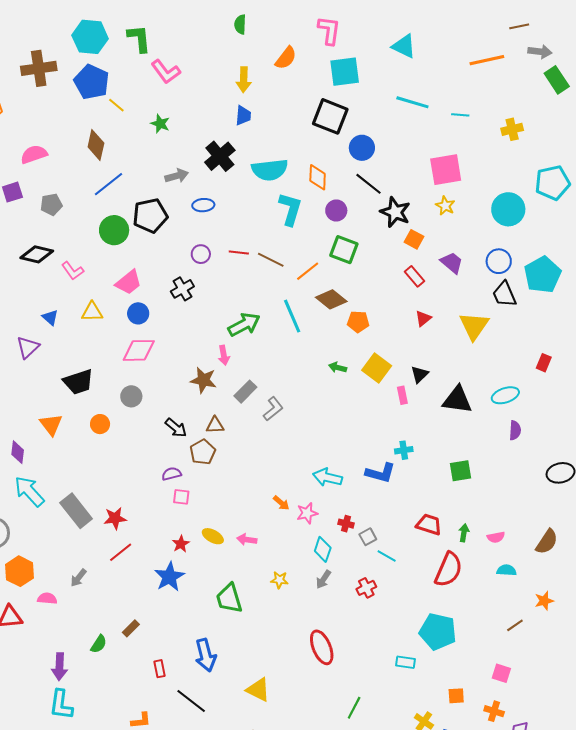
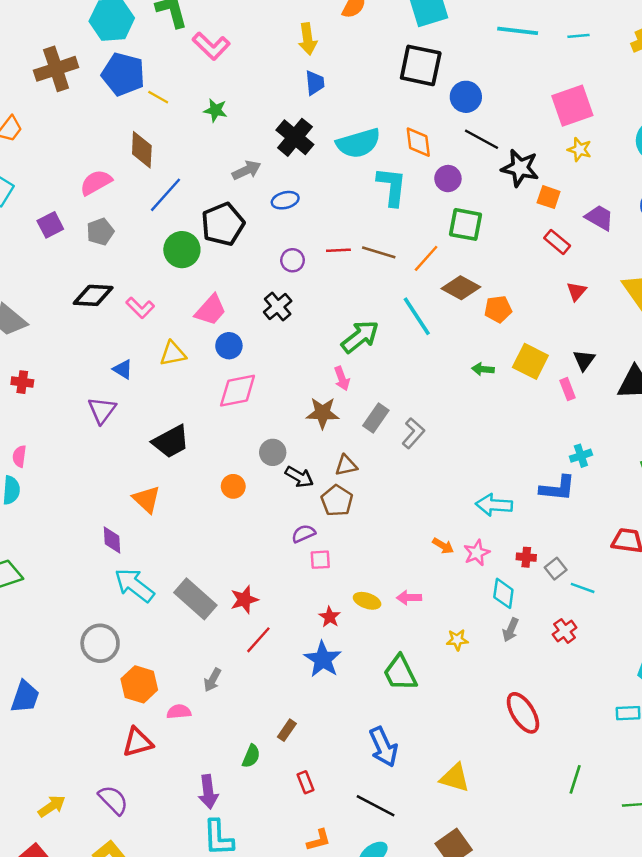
pink semicircle: (34, 154) -> (96, 182), moved
gray circle: (131, 396) -> (273, 452), moved
orange circle: (100, 424) -> (233, 486), moved
red rectangle: (159, 669) -> (305, 782), moved

